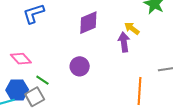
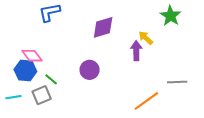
blue hexagon: (17, 90) -> (25, 71), moved
orange line: (140, 91) -> (146, 101), turned 44

